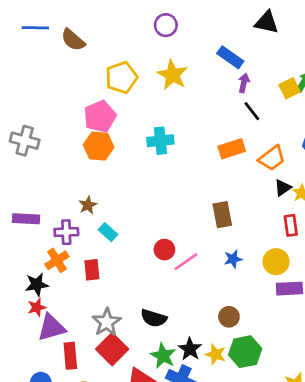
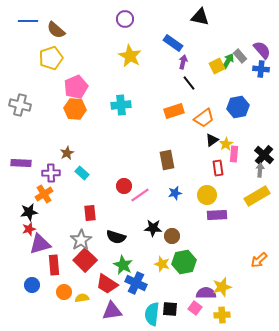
yellow pentagon: (121, 78) -> (51, 58), moved
red rectangle: (92, 270) -> (90, 213), moved
black star: (190, 349) -> (153, 228), moved, turned -30

